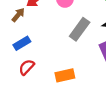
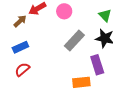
orange rectangle: (65, 75) -> (81, 82), moved

